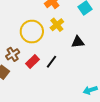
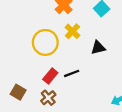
brown cross: (13, 54) -> (48, 98), moved
black line: (52, 62) -> (72, 73), turned 40

